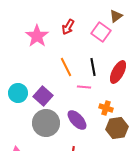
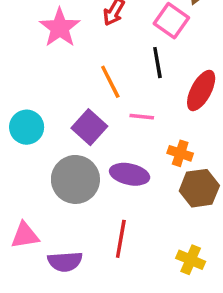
black line: (93, 67) -> (157, 63), moved
purple square: (43, 96) -> (89, 127), moved
purple ellipse: (77, 120) -> (130, 174), turned -35

